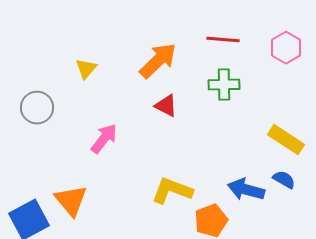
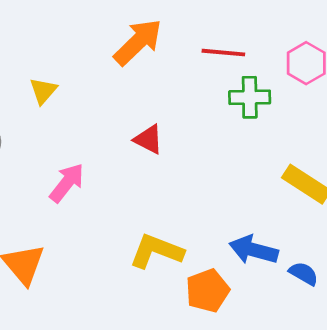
orange arrow: (158, 61) -> (138, 42), moved
green cross: (224, 85) -> (250, 97), moved
blue semicircle: (284, 180) -> (304, 274), moved

